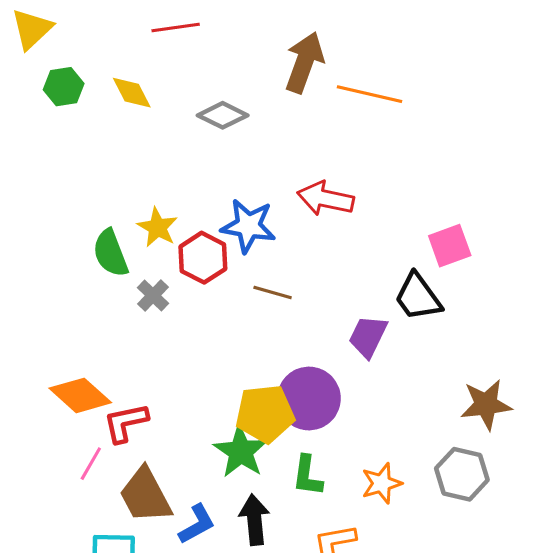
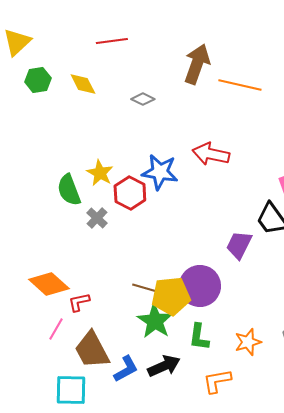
gray diamond: (223, 115) -> (143, 99), size x0.7
brown line: (273, 293) -> (145, 288), moved
red L-shape: (126, 423) -> (79, 302), size x0.7
black arrow: (254, 520) -> (164, 366), turned 72

